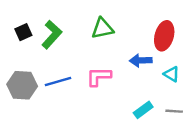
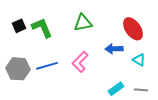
green L-shape: (52, 35) -> (42, 28), turned -65
red ellipse: (164, 36) -> (133, 29), turned -50
pink L-shape: (99, 77) -> (80, 62), turned -45

